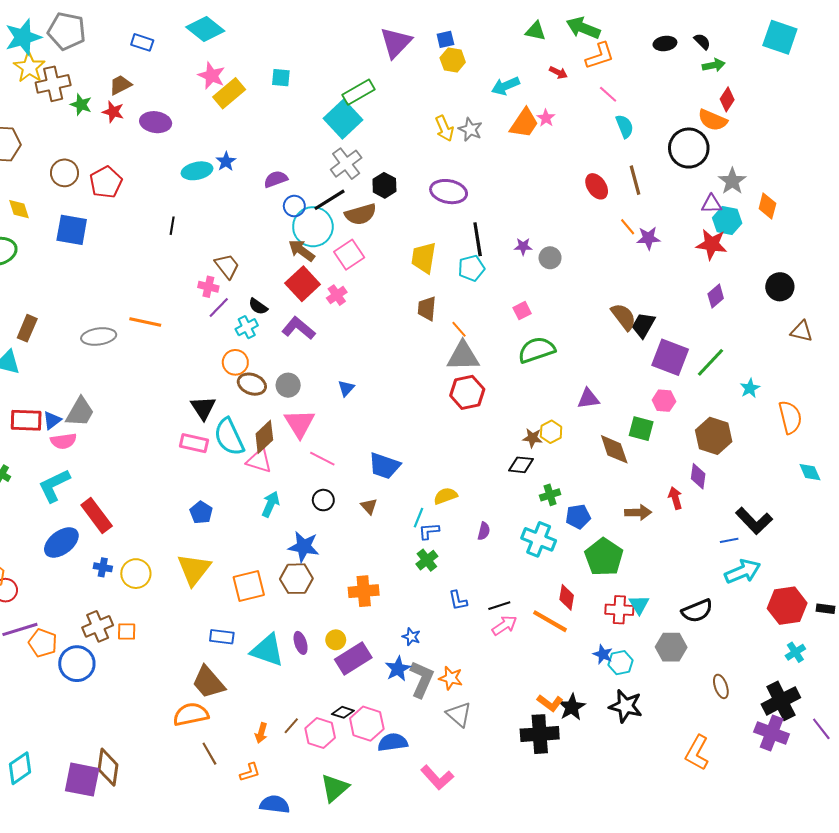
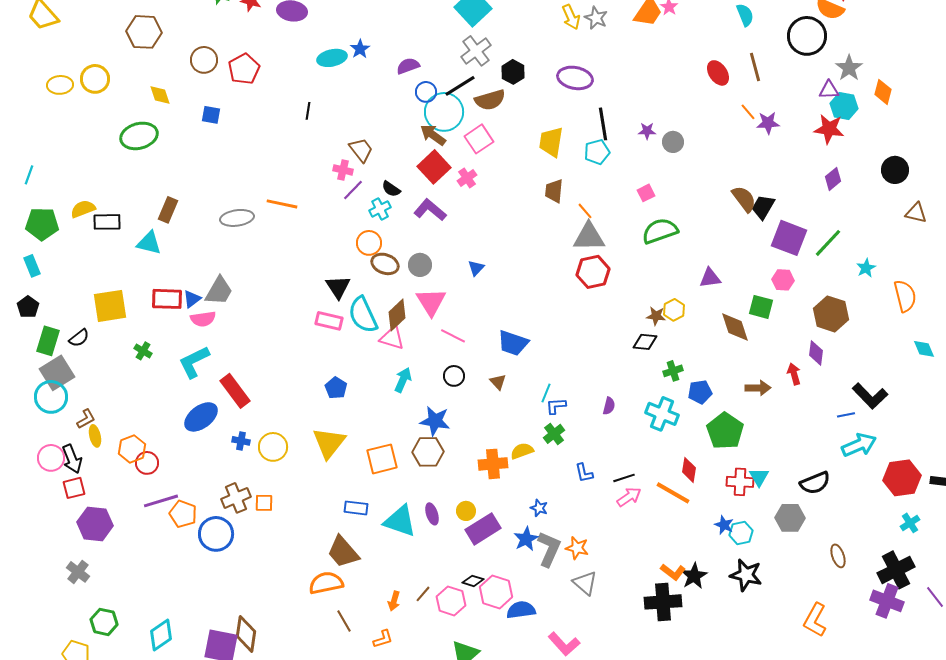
blue square: (72, 230) -> (211, 115), size x0.6
yellow semicircle: (445, 496) -> (522, 451), moved

